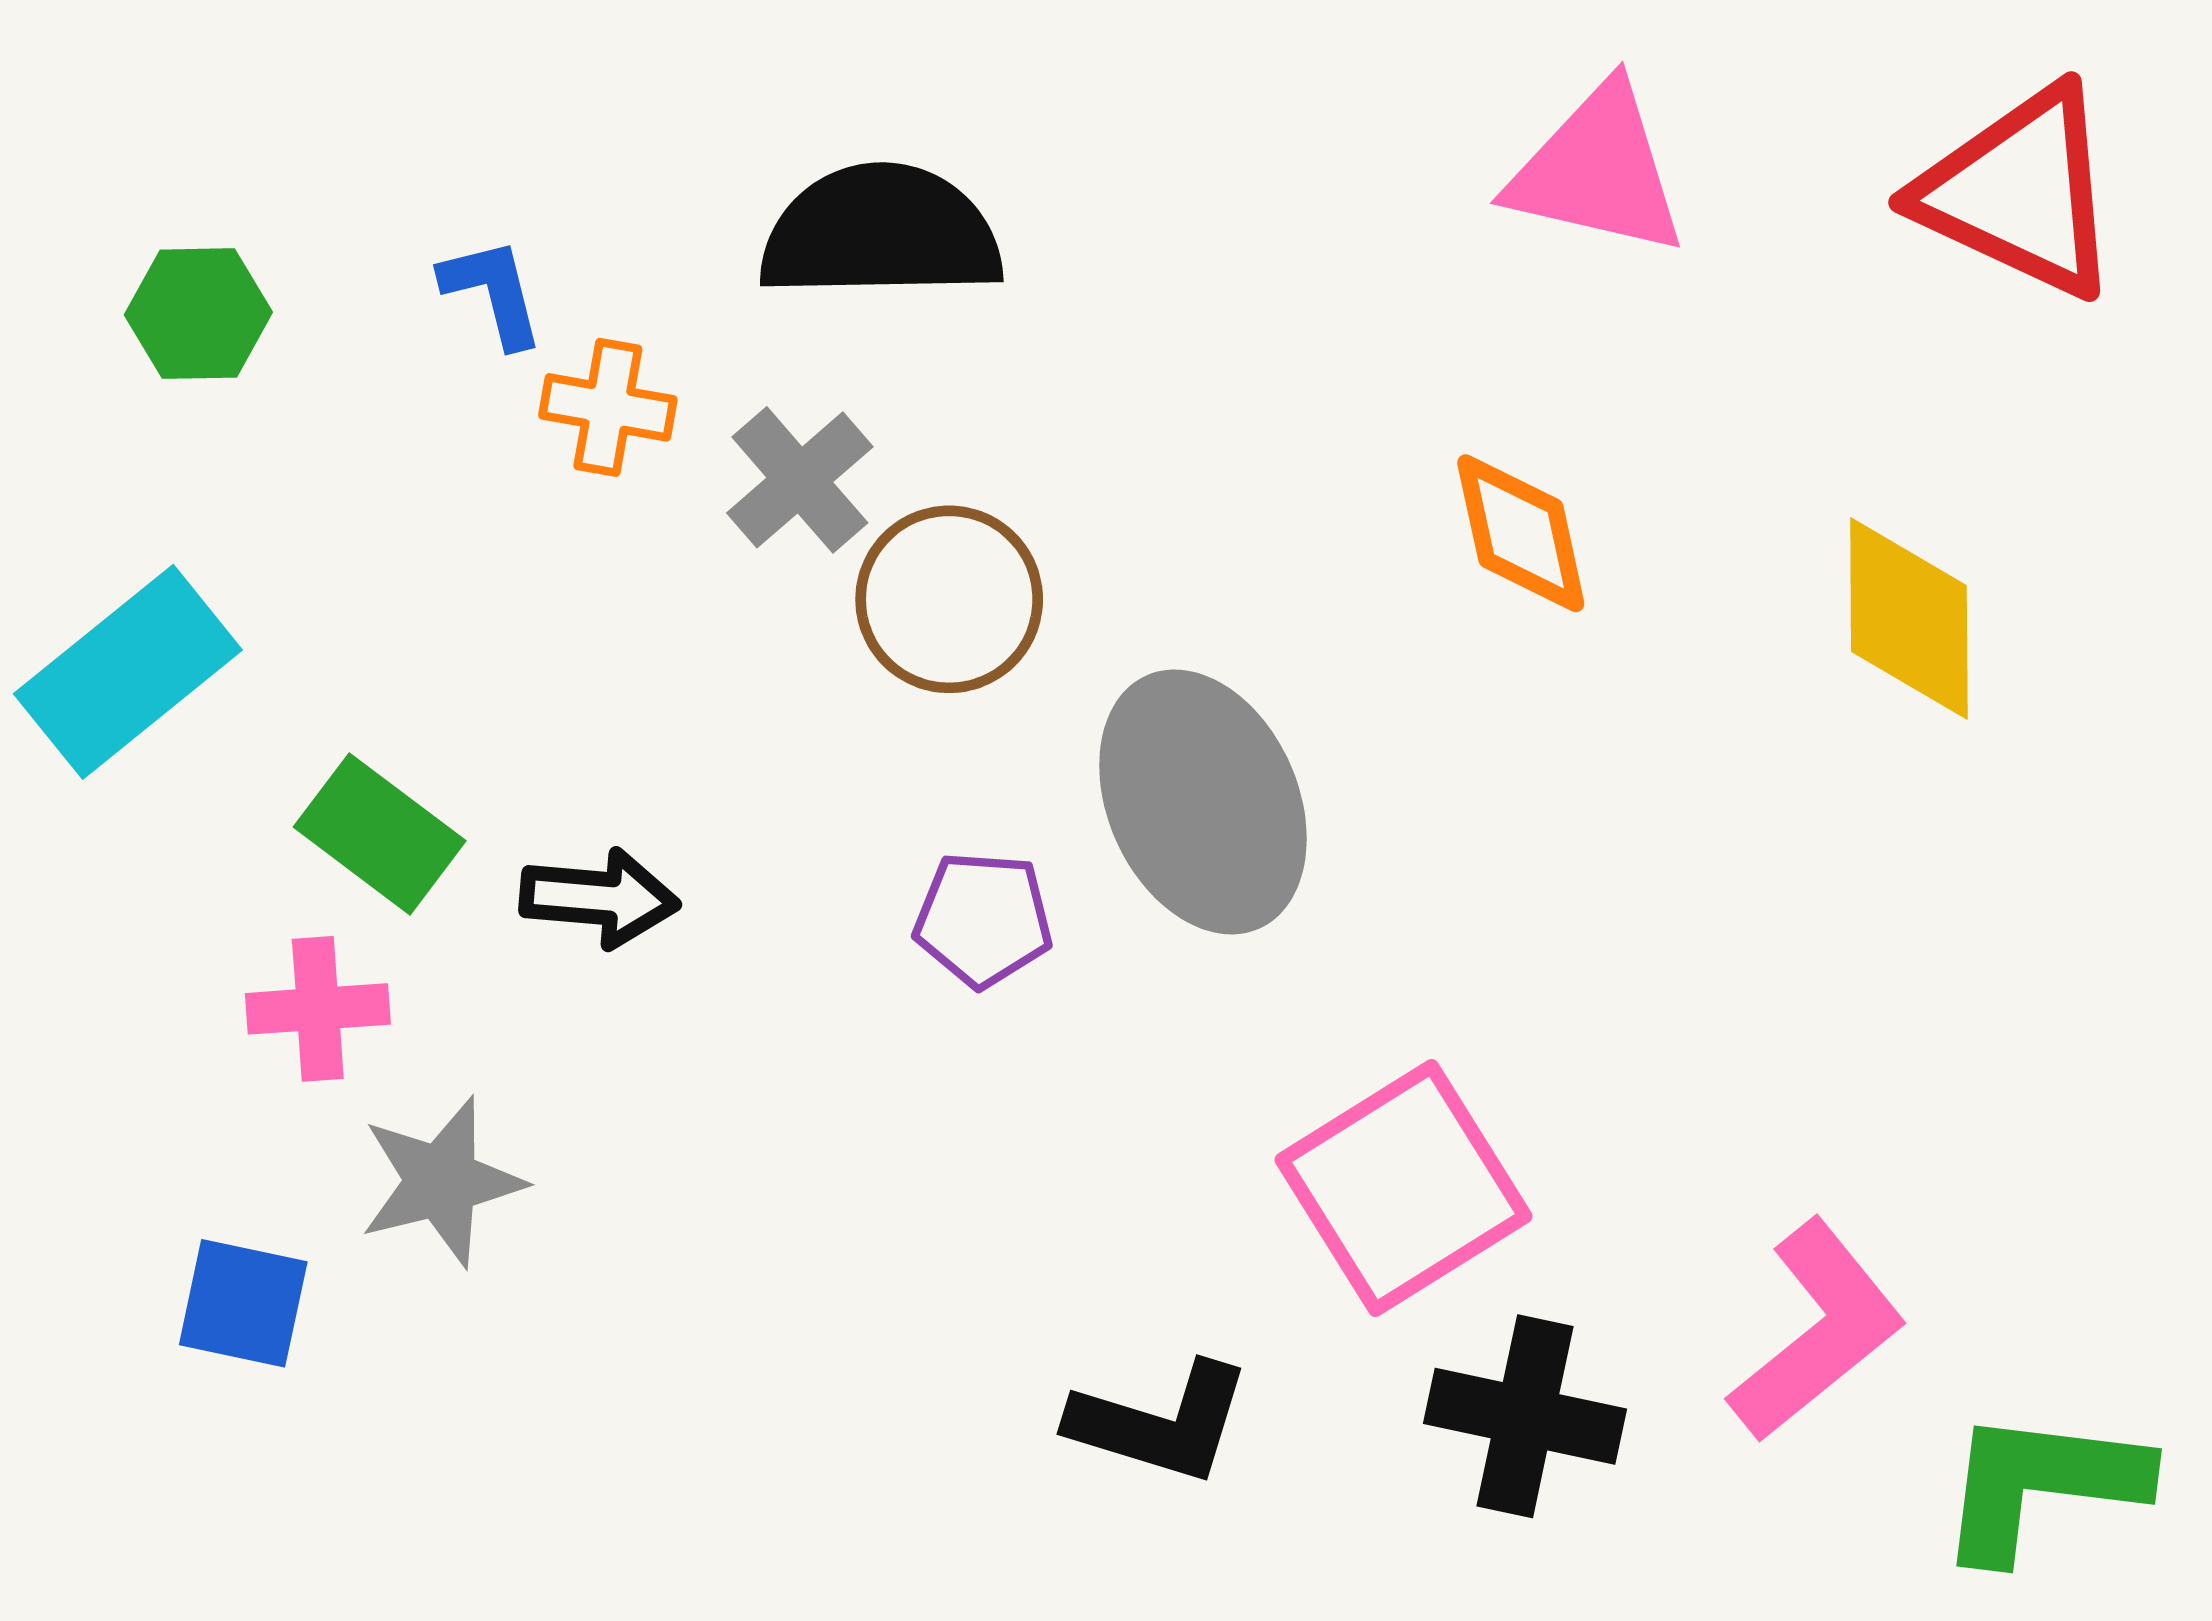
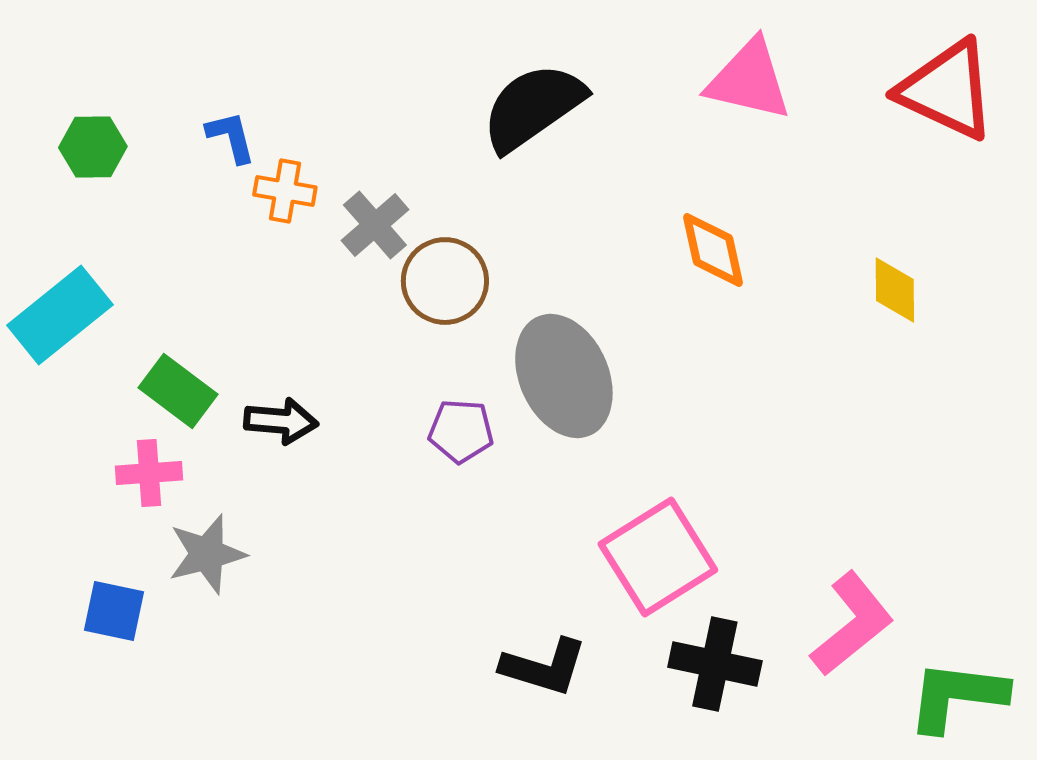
black semicircle: (881, 232) -> (533, 107), moved, turned -34
yellow diamond: (1909, 619) -> (895, 290), size x0.7

